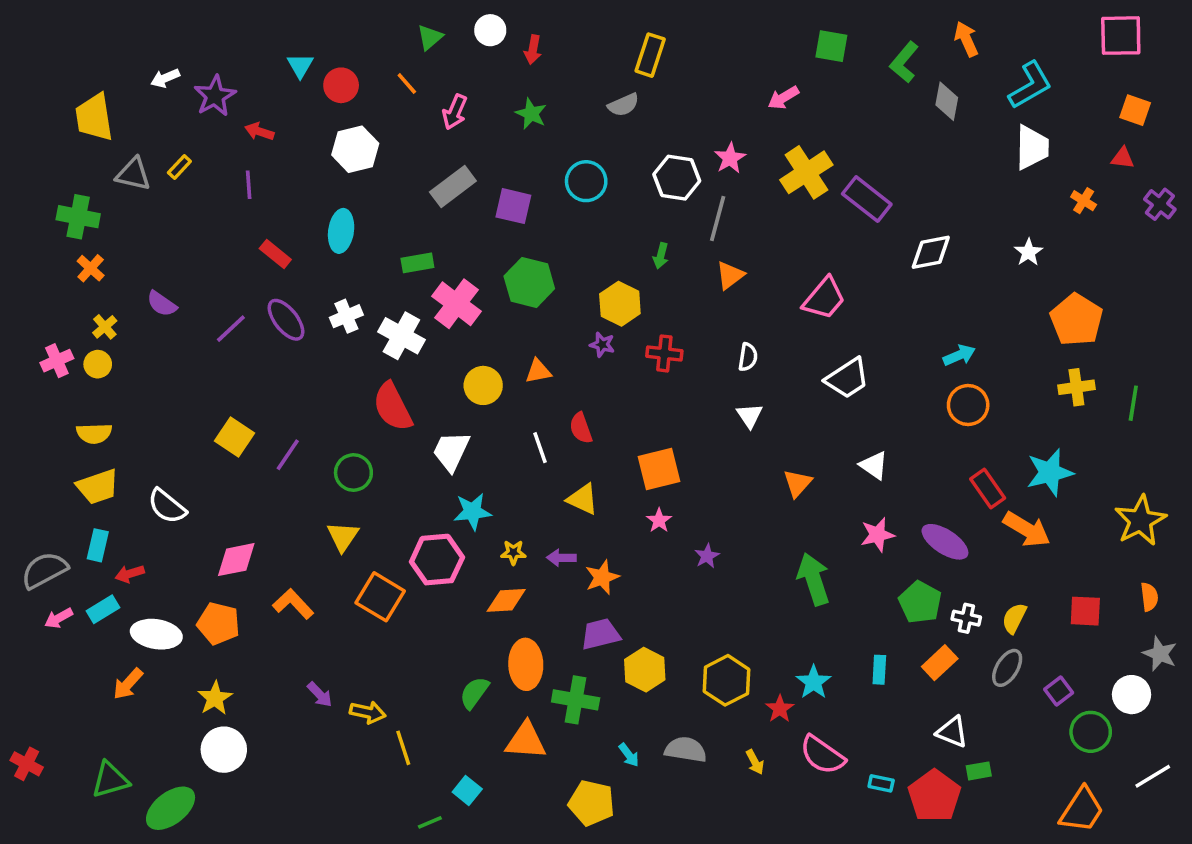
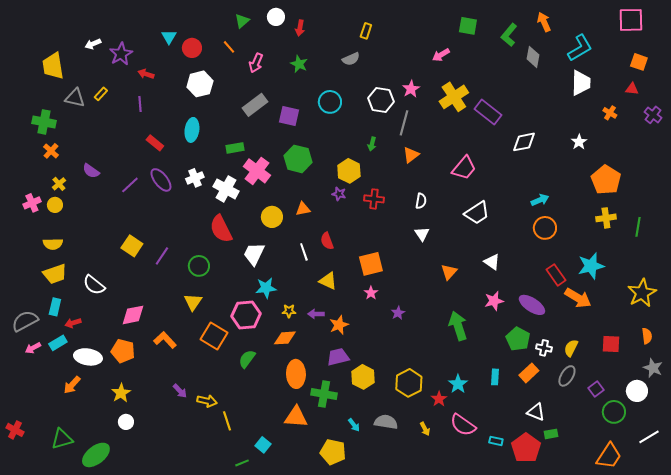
yellow rectangle: (650, 55) -> (366, 31), size x0.7
green semicircle: (474, 693) -> (247, 359), moved
white circle: (224, 750) -> (126, 422), size x0.6

